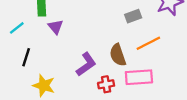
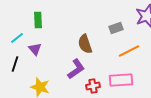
purple triangle: (56, 27) -> (35, 49), moved
brown semicircle: (118, 55) -> (85, 44), moved
black line: (26, 57) -> (15, 64), moved

